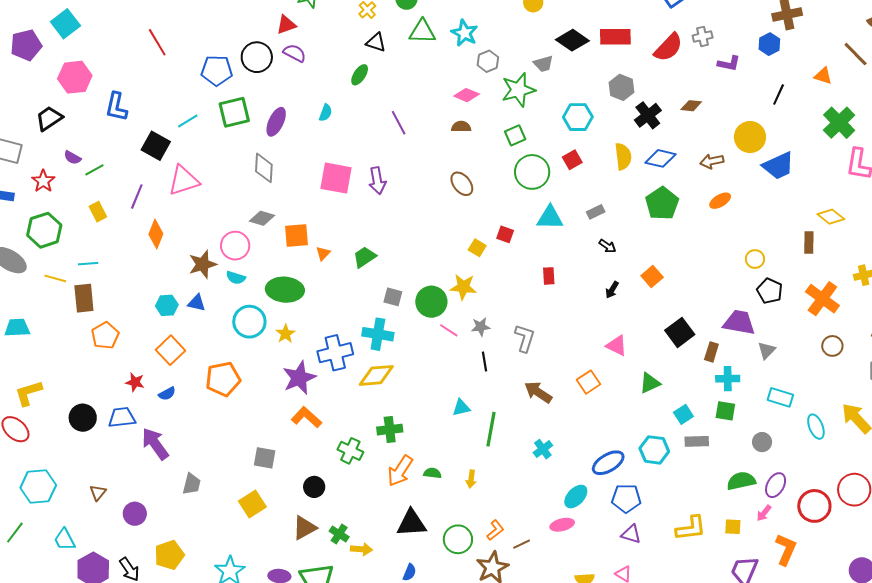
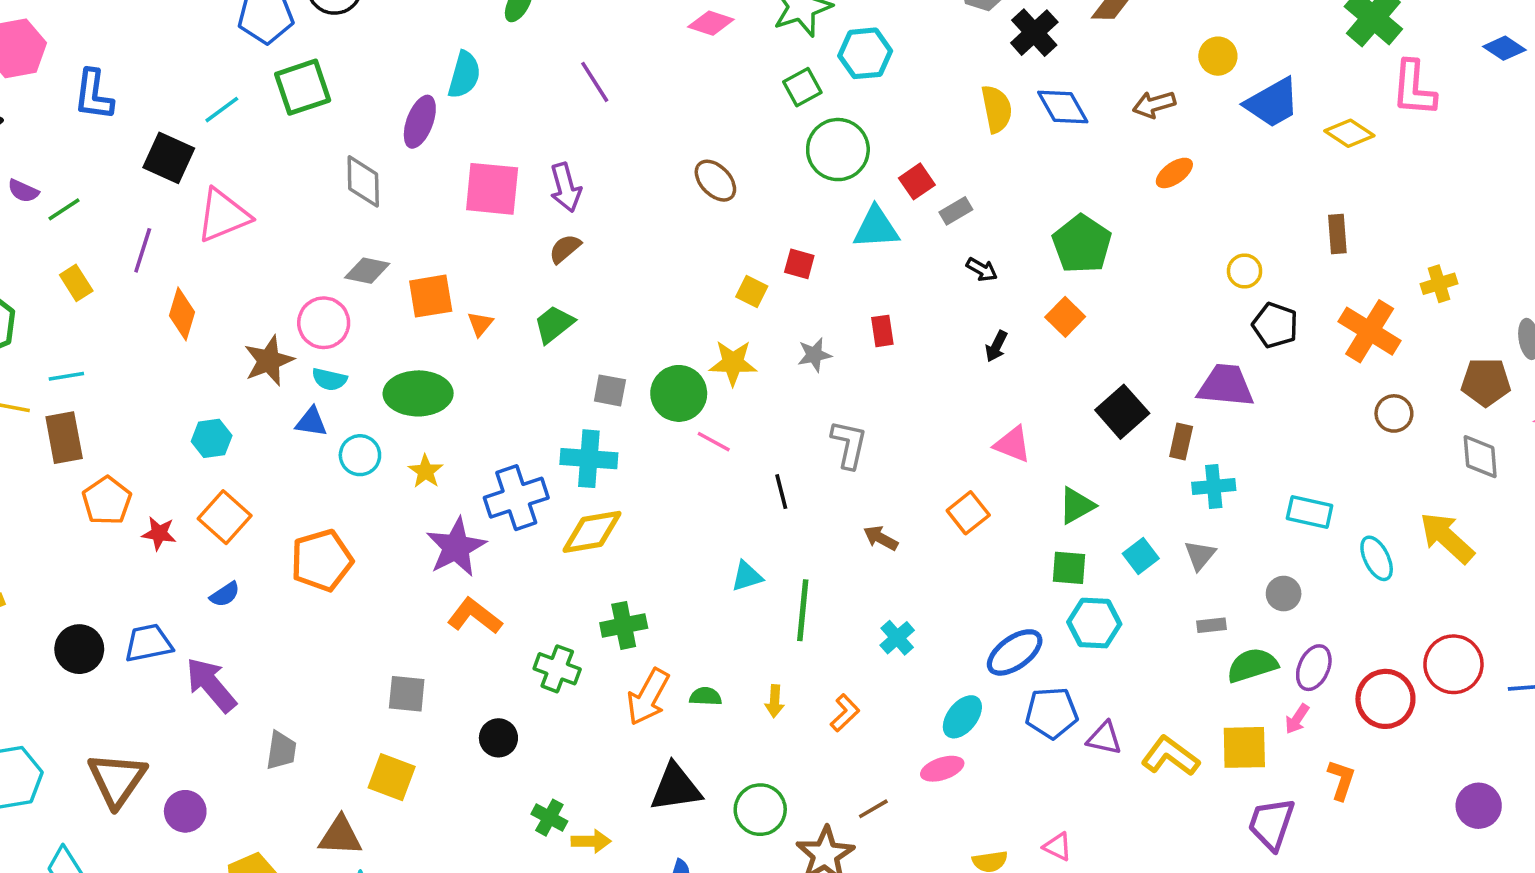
cyan semicircle: (326, 113) -> (464, 75), size x1.5
cyan hexagon: (578, 117) -> (865, 53), moved
purple ellipse: (276, 122) -> (420, 122), moved
brown semicircle: (461, 127) -> (565, 249), moved, turned -36
yellow circle: (750, 137) -> (1218, 56), size x0.7
blue diamond: (660, 158) -> (1063, 107), turned 52
red square: (572, 160) -> (917, 181), moved
green pentagon: (662, 203) -> (1082, 244), moved
yellow diamond: (831, 217) -> (1349, 133), moved
blue triangle: (197, 303) -> (311, 422), moved
cyan circle: (249, 322) -> (360, 455), size x0.7
gray star: (481, 327) -> (814, 355), moved
gray triangle: (767, 350) -> (1200, 555), moved
red star: (135, 382) -> (159, 533), moved
brown arrow: (538, 392) -> (881, 538), size x0.7
green square: (725, 411) -> (1069, 568), moved
gray rectangle: (697, 441) -> (1211, 625), moved, size x0.7
brown triangle: (98, 493) -> (117, 779), size x2.0
yellow square: (252, 504) -> (392, 777), turned -32
yellow square: (733, 527) -> (1244, 747), size x1.6
brown triangle: (305, 528) -> (340, 836), moved, turned 36
yellow L-shape: (691, 528) -> (1170, 756), turned -132
orange L-shape: (495, 530) -> (845, 713), moved
purple triangle: (631, 534) -> (1104, 738), moved
orange L-shape: (786, 549) -> (1341, 780), size x0.7

